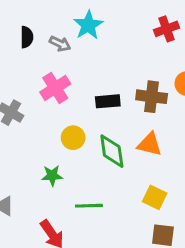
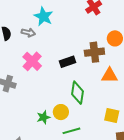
yellow circle: (73, 138) -> (61, 112), moved
orange triangle: (150, 144) -> (110, 75), moved
green diamond: (112, 151) -> (78, 93), turned 30

